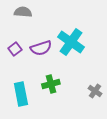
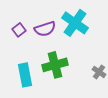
green cross: (51, 84) -> (55, 65), size x1.4

